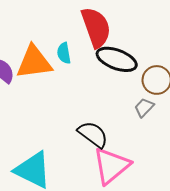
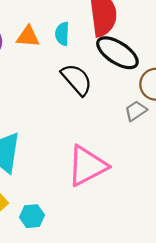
orange triangle: (34, 62) -> (28, 37), size x0.6
black semicircle: (93, 134) -> (77, 80), moved

